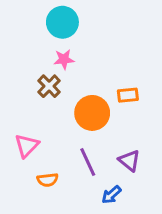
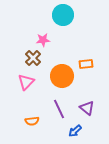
cyan circle: (62, 22) -> (63, 15), moved
pink triangle: (27, 146) -> (26, 82), moved

